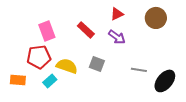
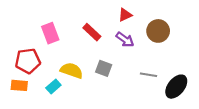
brown circle: (156, 18) -> (158, 31), moved
red pentagon: (39, 57) -> (28, 61), moved

